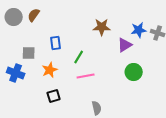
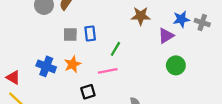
gray square: (29, 53) -> (70, 35), moved
orange star: (50, 70) -> (73, 64), moved
pink line: (86, 76) -> (108, 71), moved

